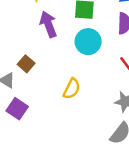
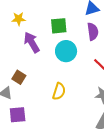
purple square: (17, 109) -> (18, 115), turned -30

